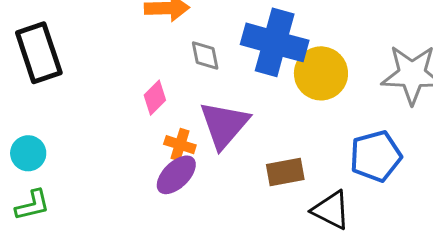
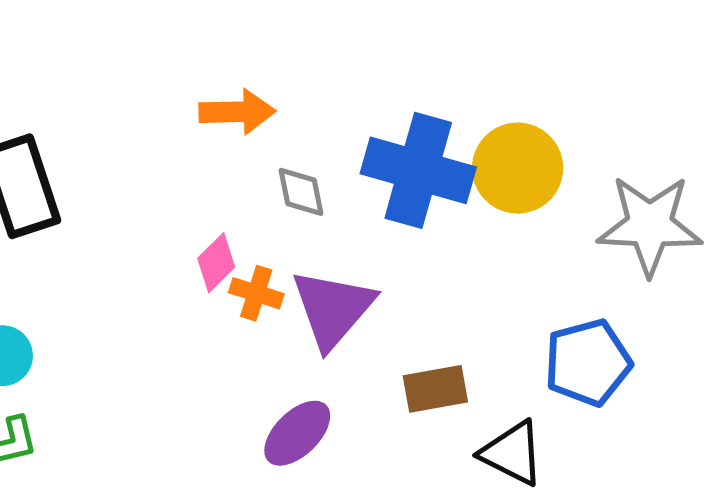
yellow circle: (321, 73) -> (518, 168), moved
orange cross: (180, 145) -> (256, 293), moved
purple ellipse: (176, 175) -> (297, 433), moved

